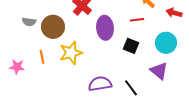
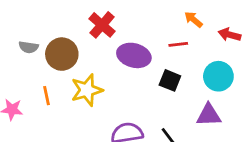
purple ellipse: (105, 28) -> (134, 55), turned -70
purple triangle: (159, 71) -> (209, 115), turned -42

